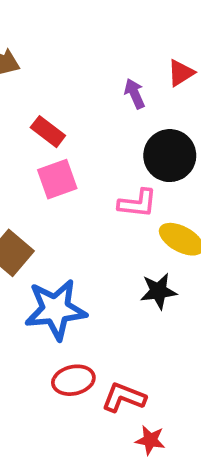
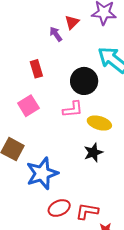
red triangle: (181, 73) -> (72, 22), moved
purple arrow: (135, 94) -> (56, 34), moved
red rectangle: (48, 132) -> (36, 69), moved, turned 48

